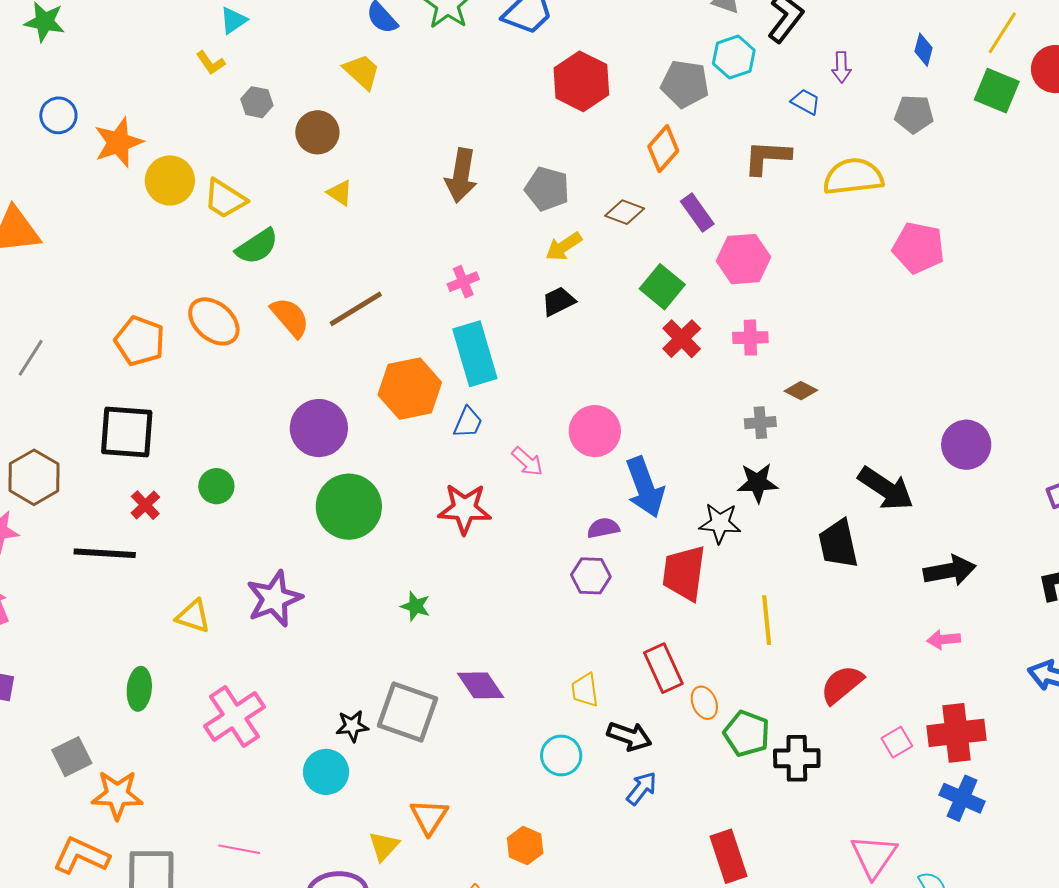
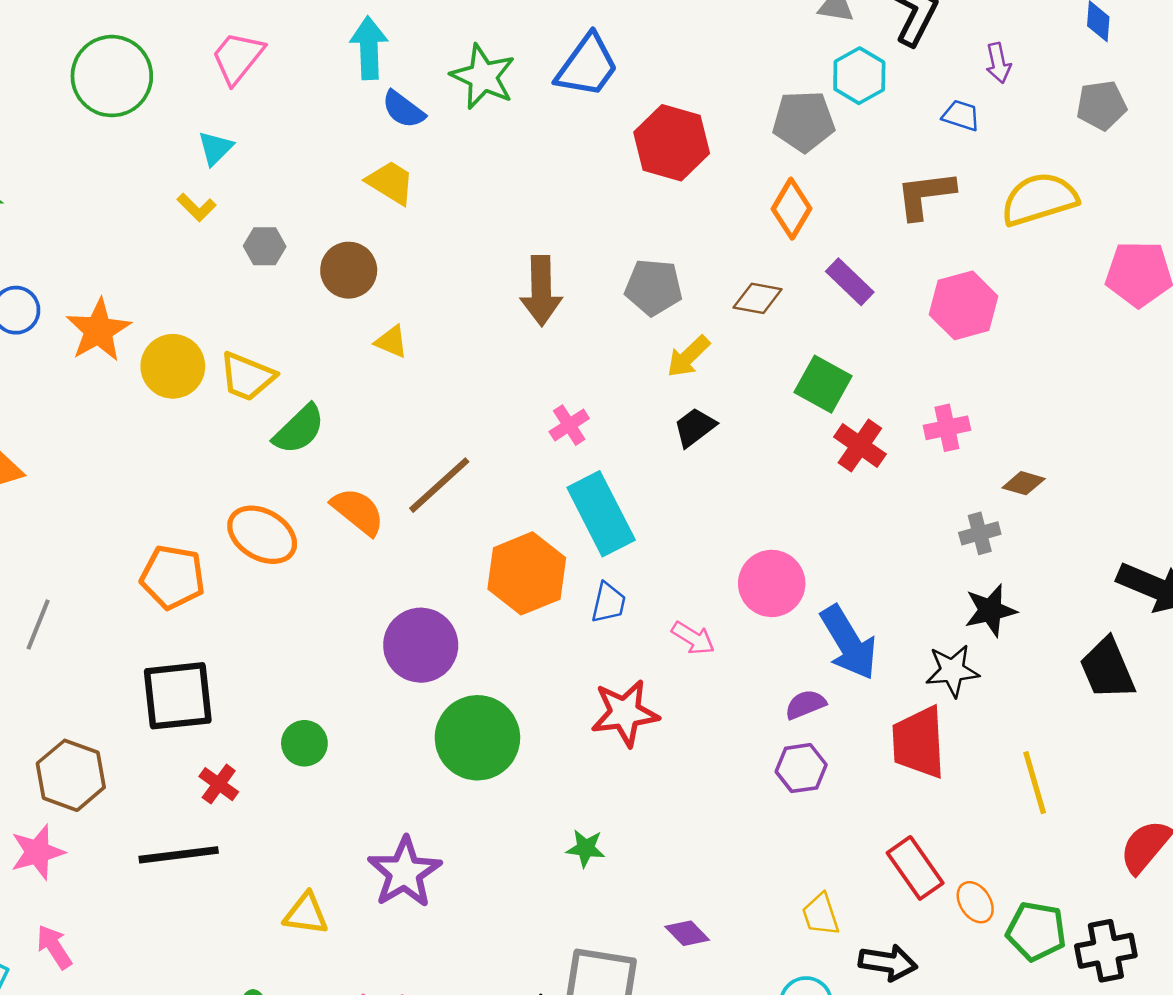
pink hexagon: (744, 259) -> (964, 305), moved
purple diamond: (481, 685) -> (687, 933), size x0.7

